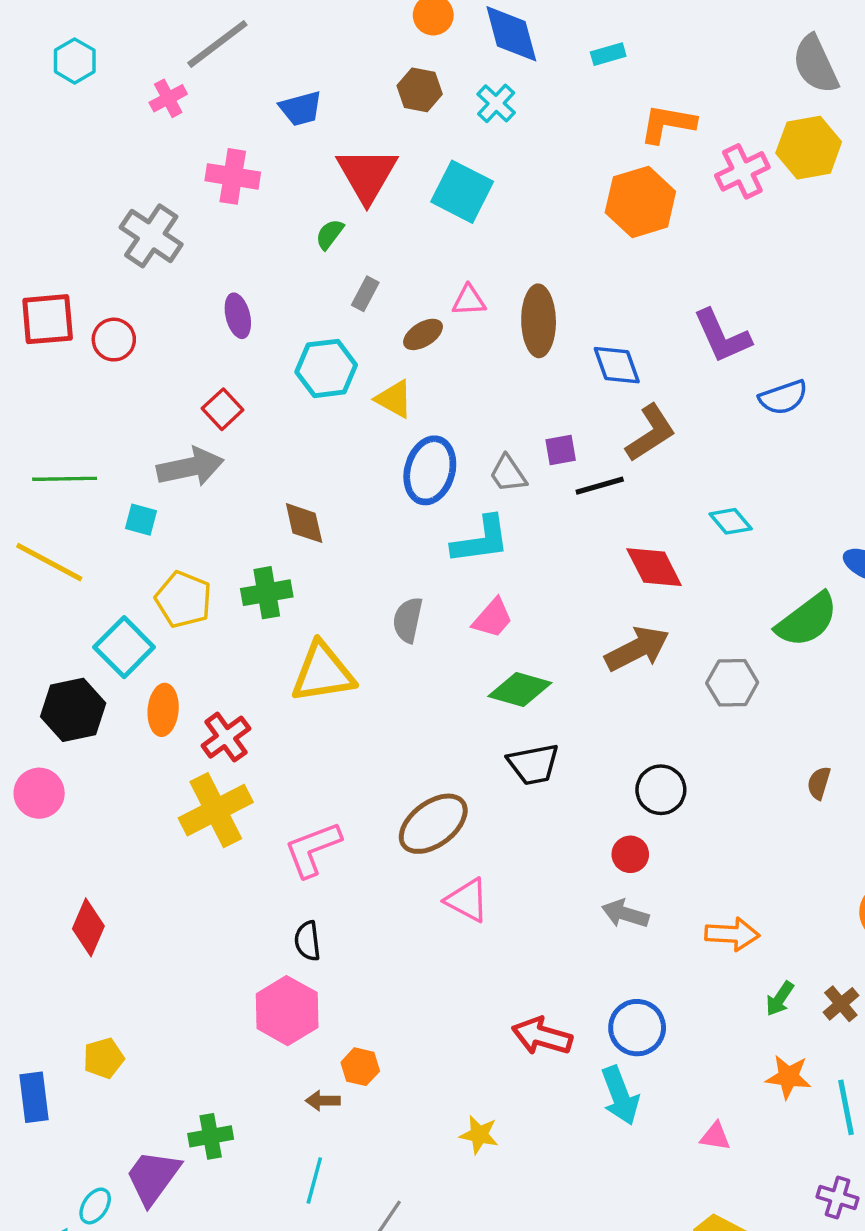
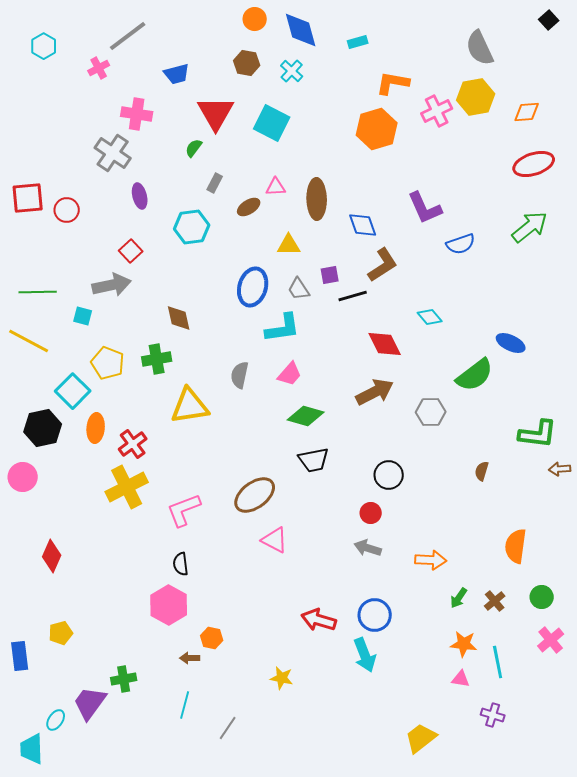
gray cross: (151, 236) -> (113, 153), moved
yellow triangle: (394, 399) -> (289, 245), moved, turned -30
pink triangle: (715, 1136) -> (461, 679), moved

